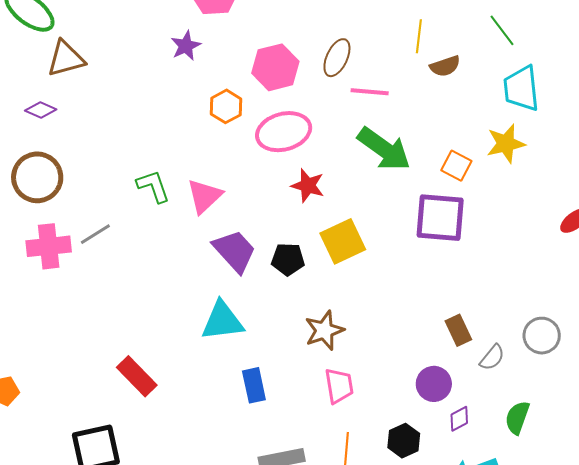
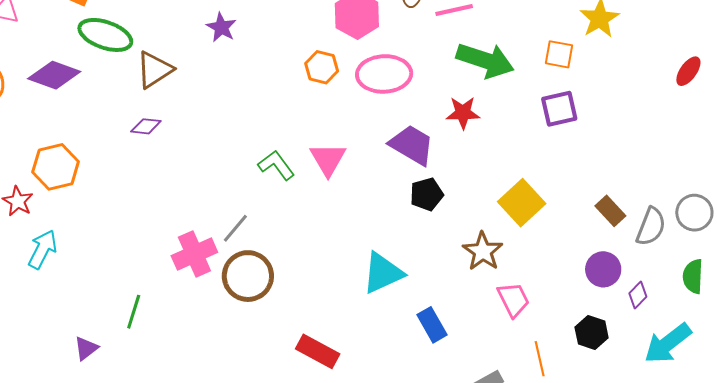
purple star: (186, 46) -> (221, 27), moved
pink ellipse: (284, 132) -> (384, 74), turned 30
brown circle: (37, 177) -> (248, 276), moved
red star: (308, 186) -> (463, 113), moved
purple square: (440, 218) -> (559, 109), size x0.7
yellow square: (343, 241) -> (522, 203), moved
purple trapezoid: (235, 251) -> (412, 145), moved
gray circle: (542, 336) -> (694, 213), moved
gray semicircle: (492, 357) -> (651, 227), size x1.4

